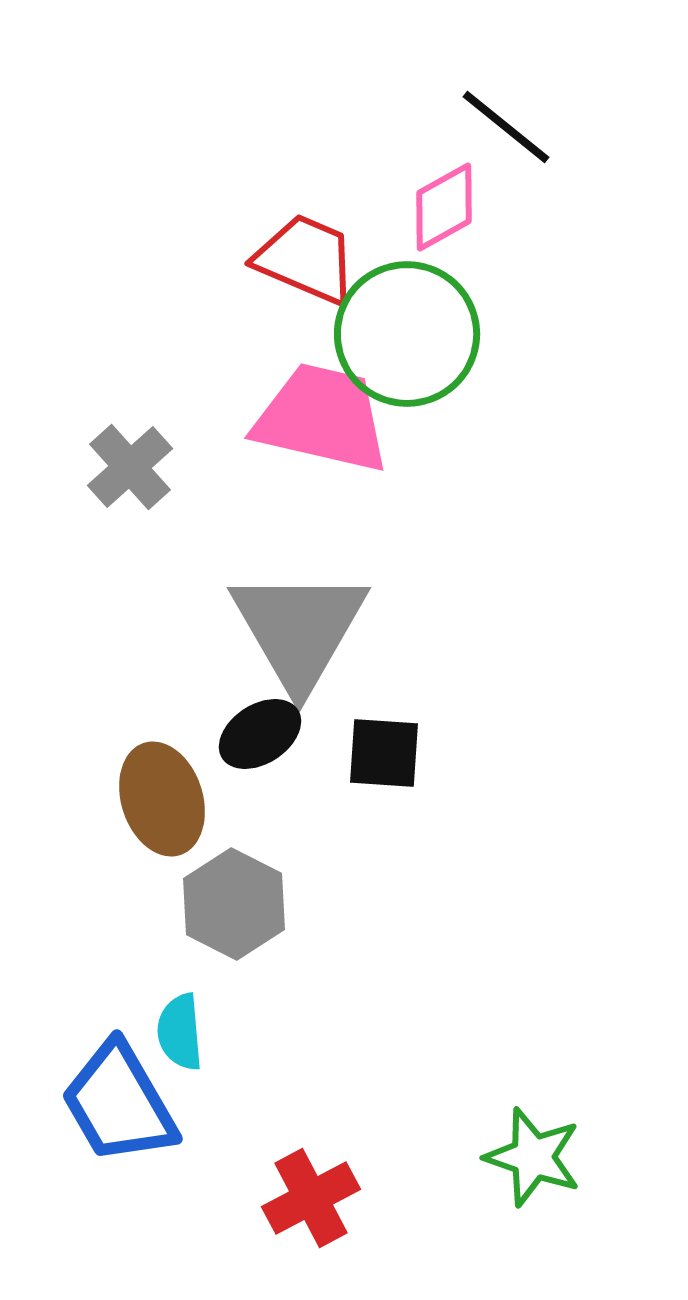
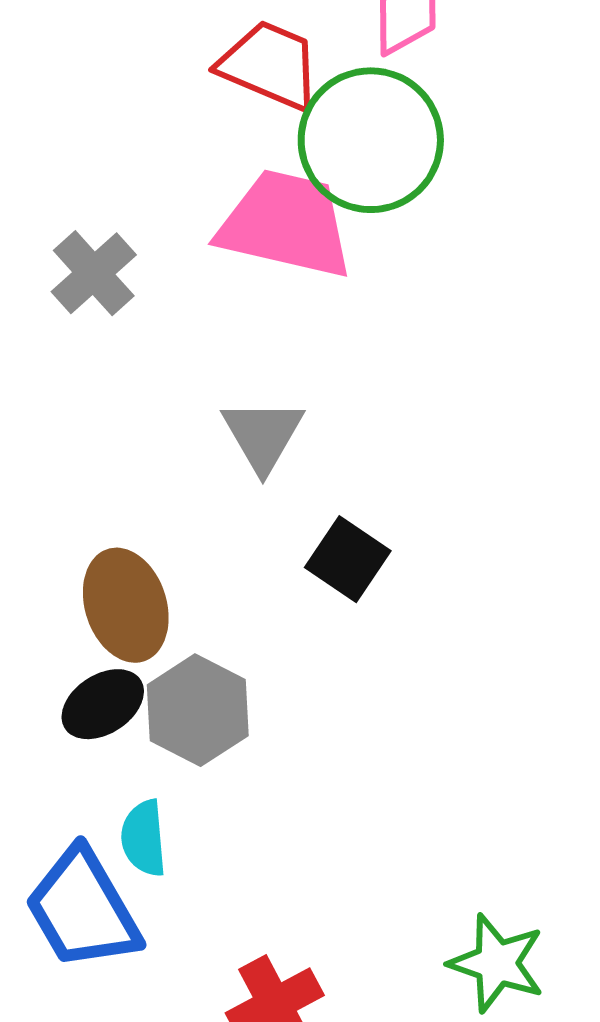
gray triangle: (299, 629) -> (263, 435), size x0.6
black ellipse: (260, 734) -> (103, 704), moved
black square: (384, 753) -> (348, 559), turned 30

